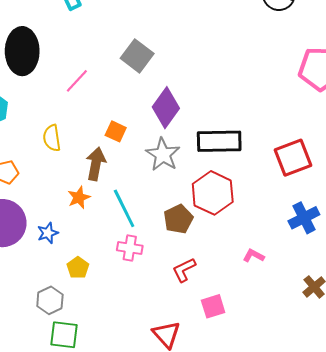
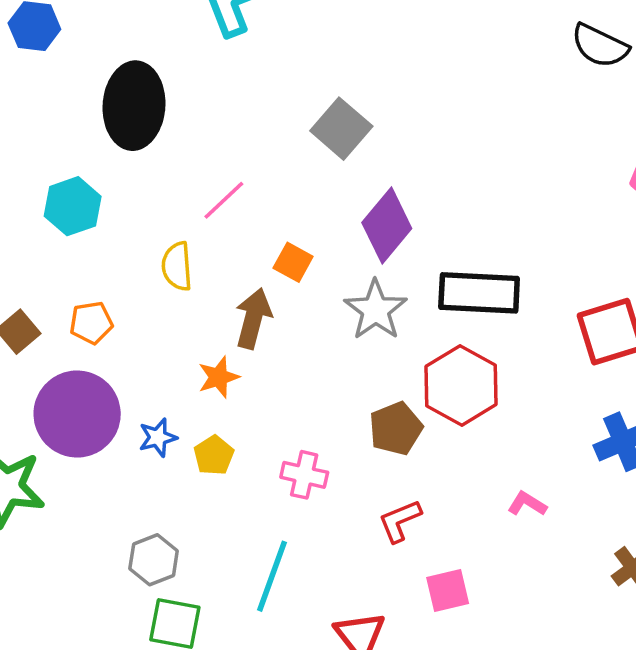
pink line: (77, 81) -> (224, 200), moved
cyan line: (124, 208) -> (272, 576), moved, turned 42
yellow pentagon: (78, 268) -> (214, 455), moved

